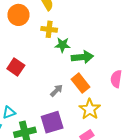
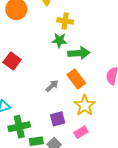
yellow cross: (49, 29) -> (65, 21), moved
purple square: (52, 122) -> (58, 119), moved, size x0.7

